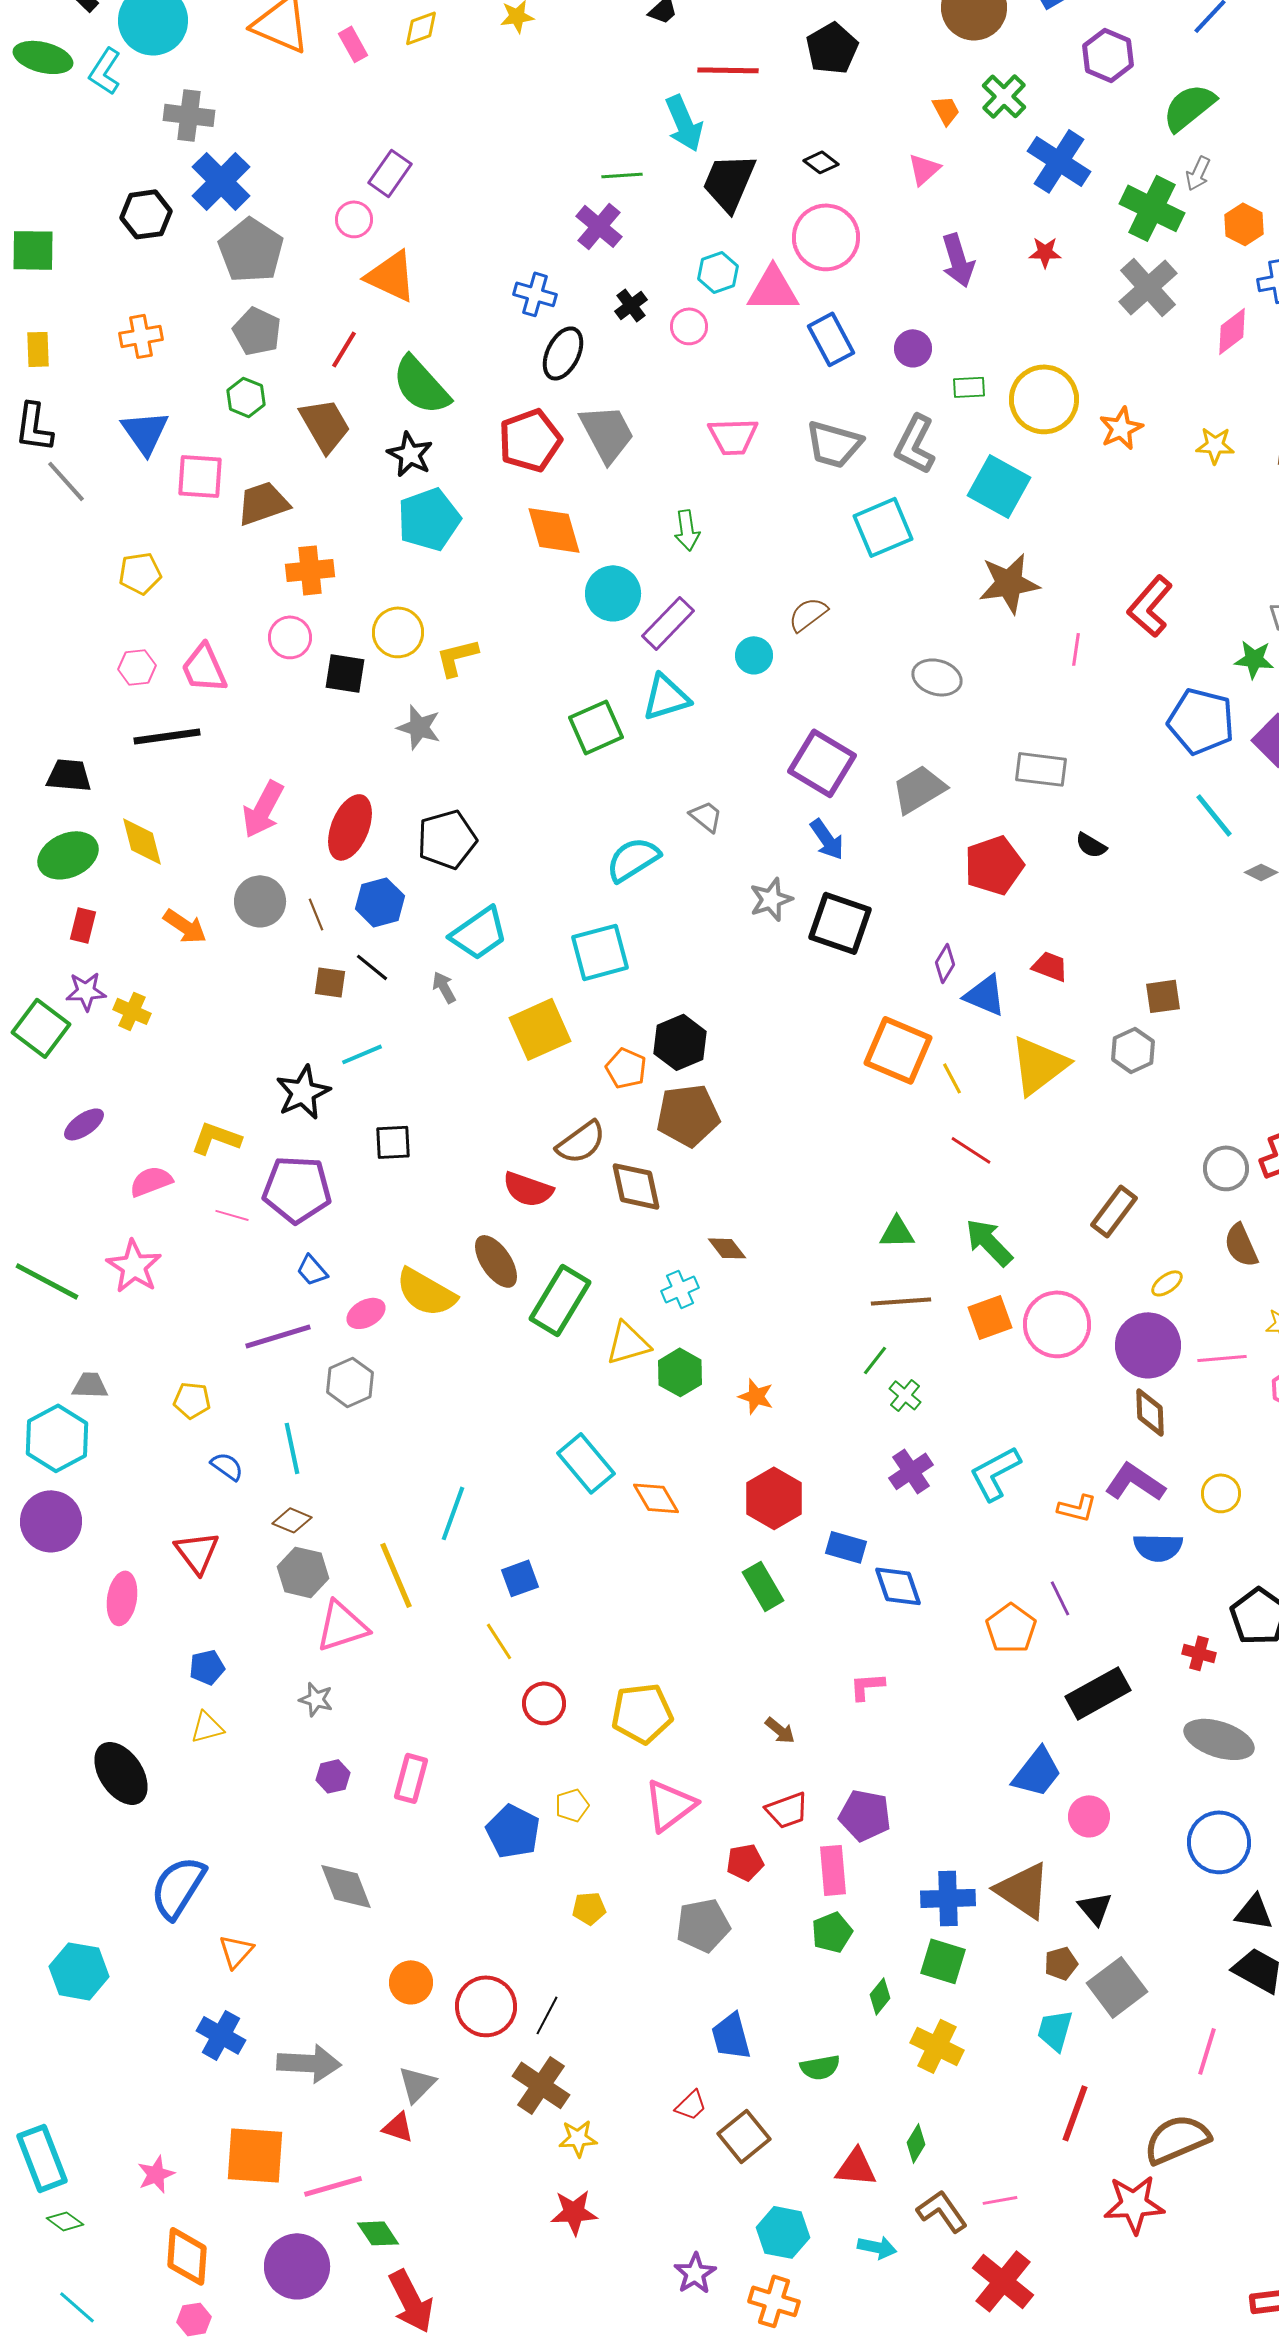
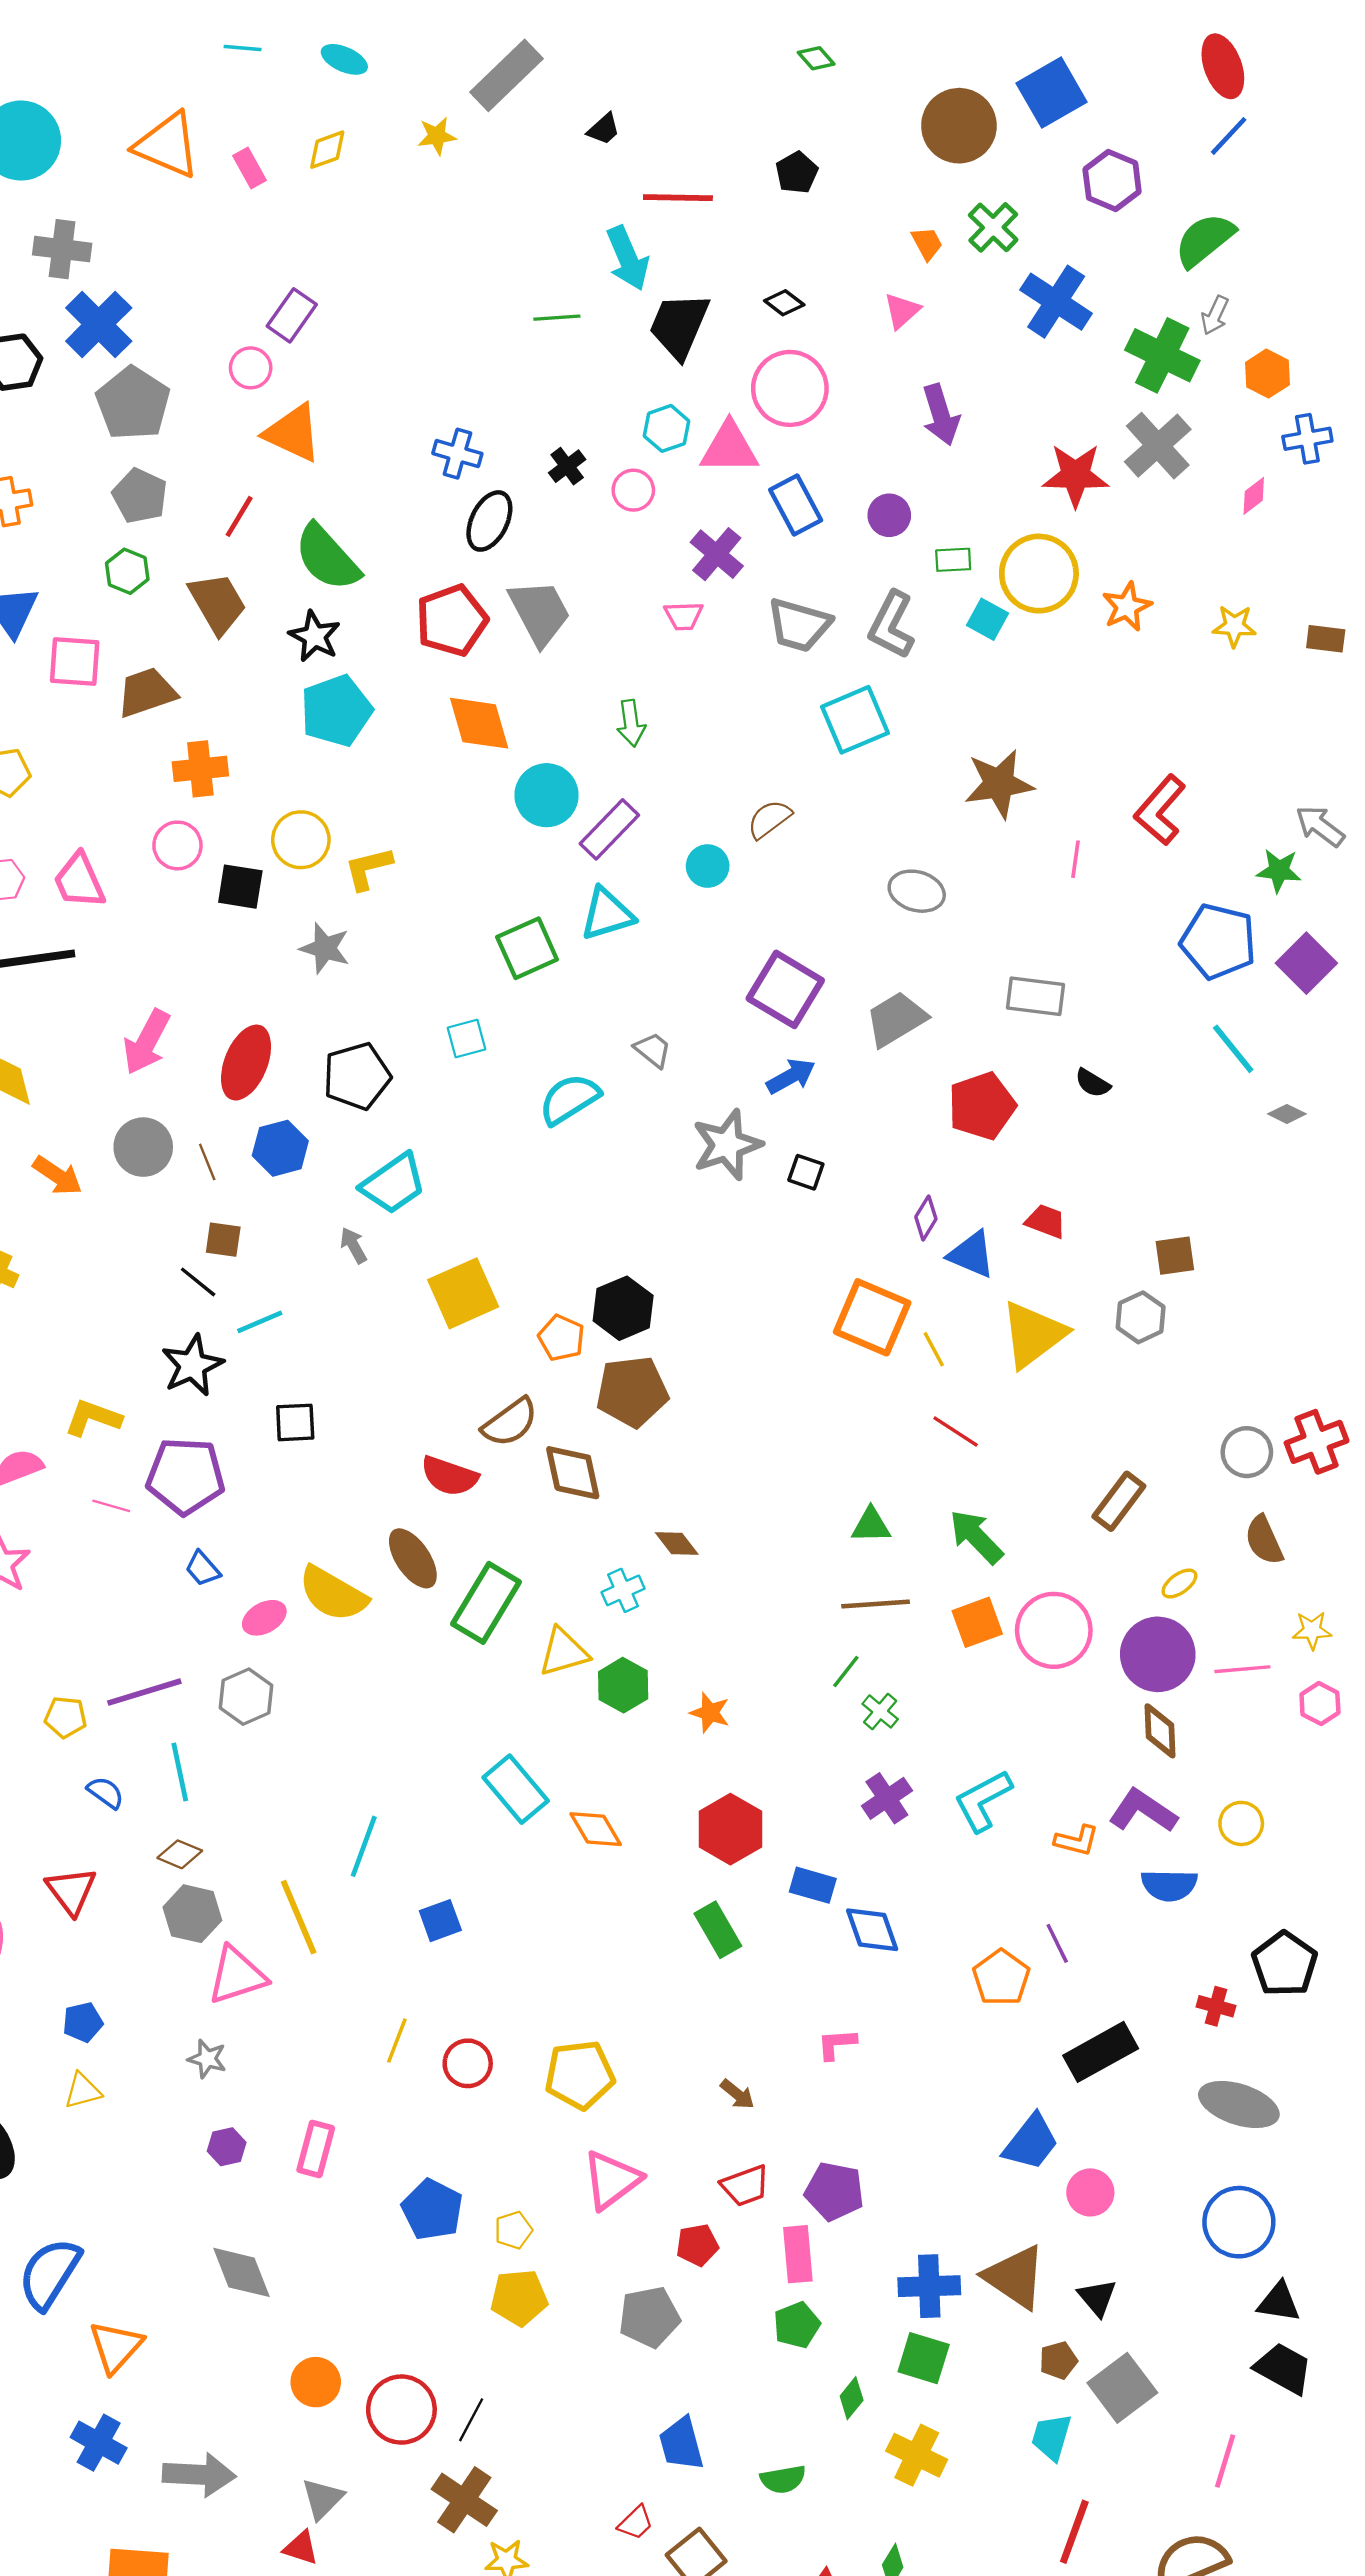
black pentagon: (832, 48) -> (797, 173), size x0.7
purple cross: (599, 226) -> (717, 554), moved
red star: (1045, 252) -> (1075, 475), moved, size x1.8
pink diamond: (1232, 331) -> (1254, 496), size x0.7
pink trapezoid: (733, 436) -> (684, 616), size x0.7
cyan square: (999, 486) -> (988, 619), moved, size x0.6
blue arrow: (827, 839) -> (791, 1076), turned -84
gray star: (771, 899) -> (727, 1145), size x1.4
black square: (840, 923) -> (806, 1172), size x0.5
cyan square: (600, 952) -> (467, 1039), moved, size x0.6
black line: (372, 967) -> (198, 1282), moved
purple line: (278, 1336) -> (144, 1692), moved
yellow line: (499, 1641) -> (397, 2041), moved, turned 54
yellow pentagon: (572, 1805) -> (513, 2230), moved
yellow pentagon: (589, 1908) -> (519, 2298), size x1.5
orange triangle: (236, 1951) -> (116, 2347), size x1.4

